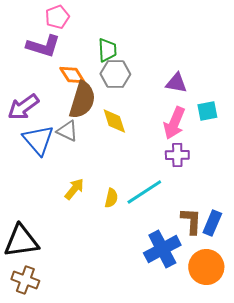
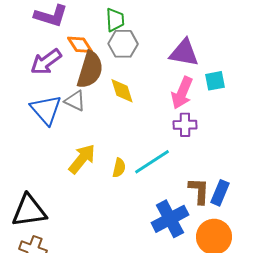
purple triangle: (176, 83) -> (184, 53), size x1.4
purple arrow: (23, 107) -> (46, 62), moved
yellow arrow: (74, 189) -> (82, 159), size x1.4

